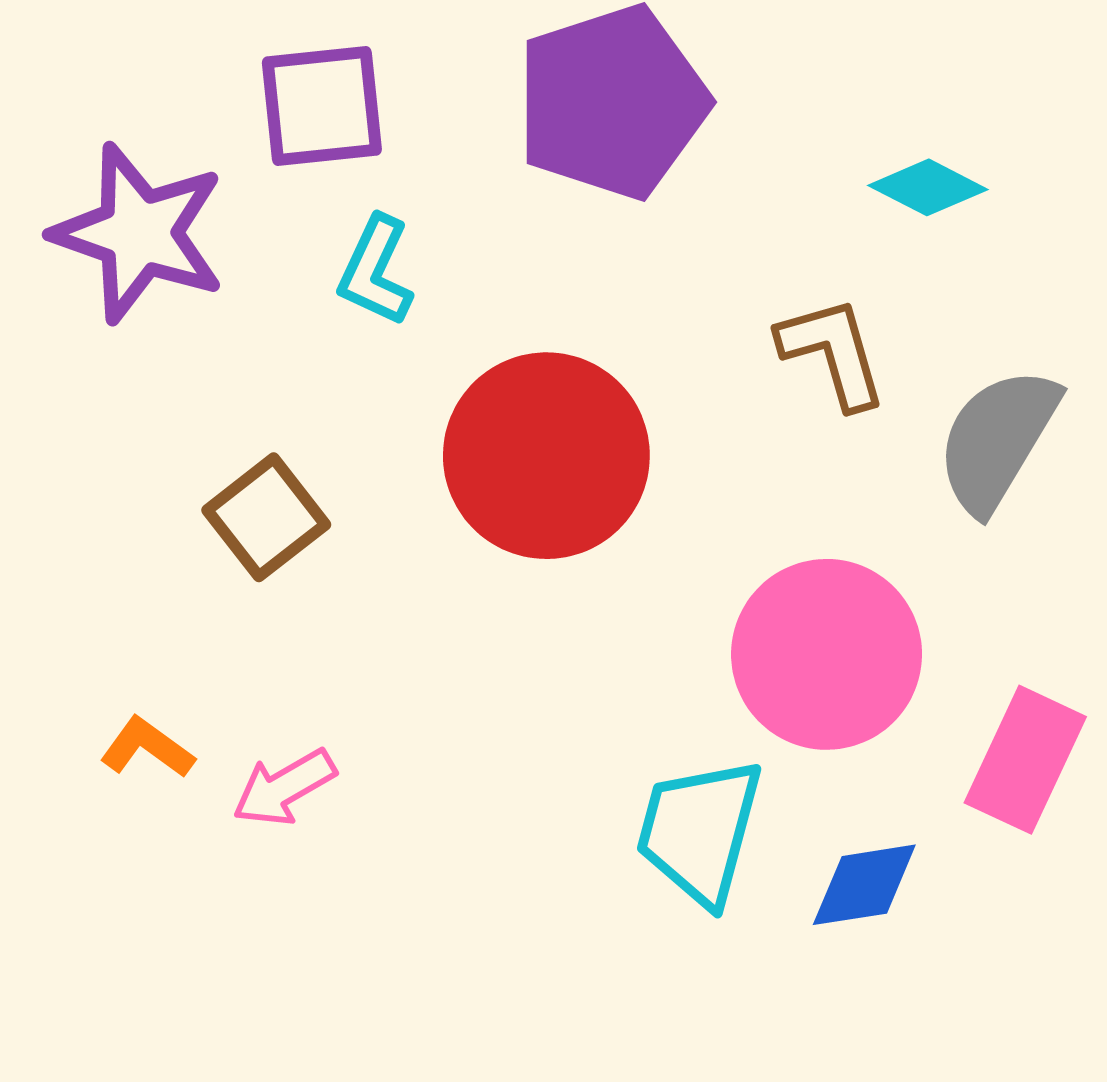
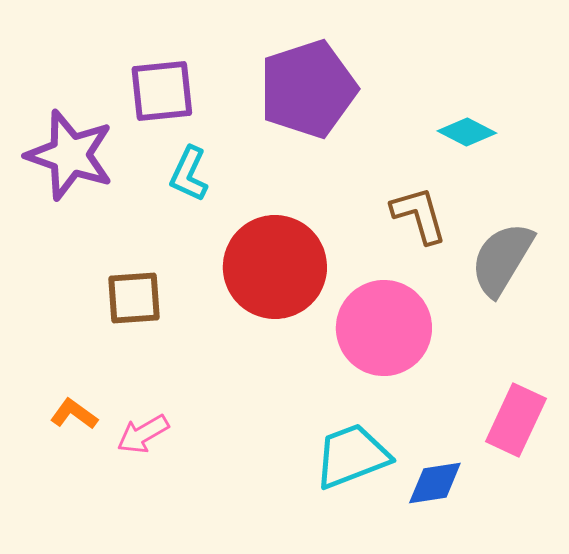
brown square: (266, 517) -> (134, 298), turned 34
pink circle: (827, 654) -> (384, 328), moved
cyan trapezoid: (699, 831) -> (352, 456), turned 54

